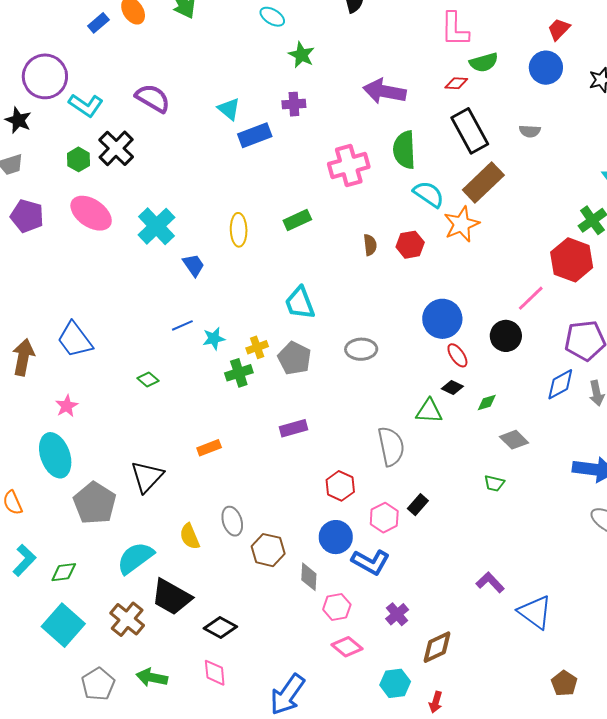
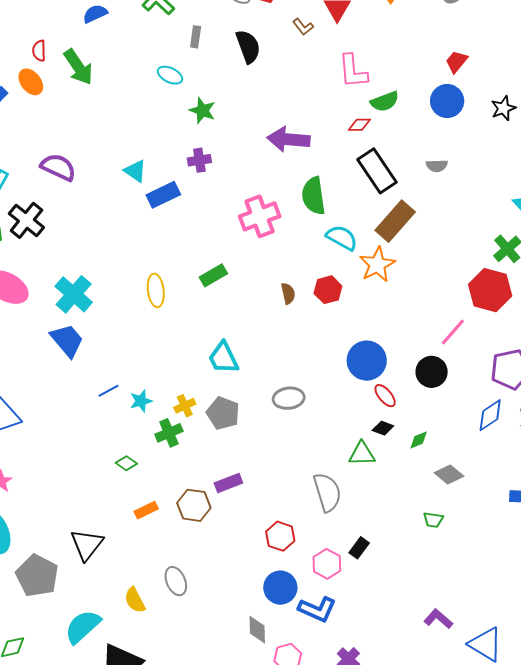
blue trapezoid: (194, 265) -> (67, 340), moved, size x1.5
green diamond: (148, 380) -> (126, 463), moved
brown hexagon: (268, 550) -> (194, 505), moved

